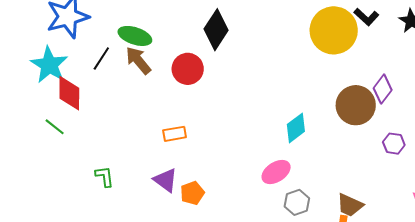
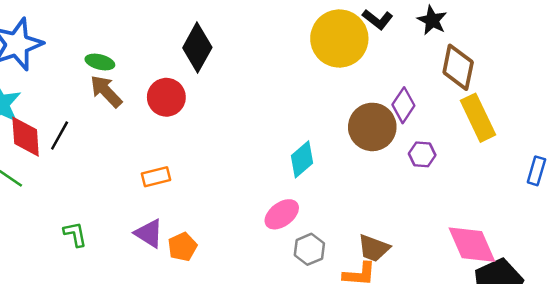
green ellipse: (135, 36) -> (100, 62), size x0.7
black line: (101, 58) -> (60, 136), moved
purple hexagon: (394, 144) -> (422, 154), moved

